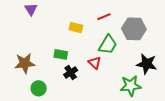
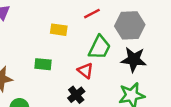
black star: (147, 64) -> (134, 60), moved
black cross: (71, 73) -> (76, 95), moved

